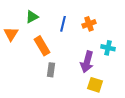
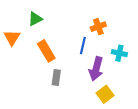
blue line: (63, 24) -> (83, 45), moved
yellow square: (95, 85) -> (105, 94), turned 35

